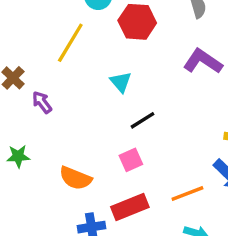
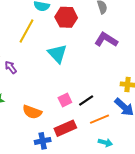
cyan triangle: (121, 82) -> (57, 54), size x1.5
black line: (142, 120) -> (86, 101), moved

